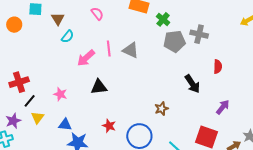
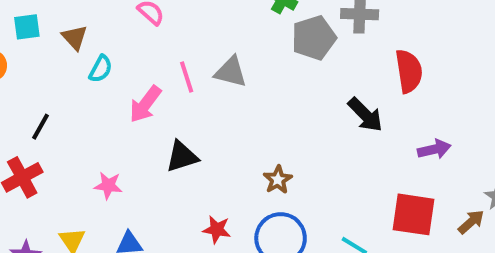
red semicircle: (218, 67) -> (409, 71), size x1.5
black line: (30, 101) -> (41, 127), moved
purple arrow: (223, 107) -> (434, 149), turned 49
brown star: (161, 109) -> (278, 180), moved

